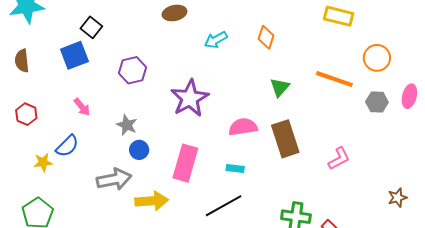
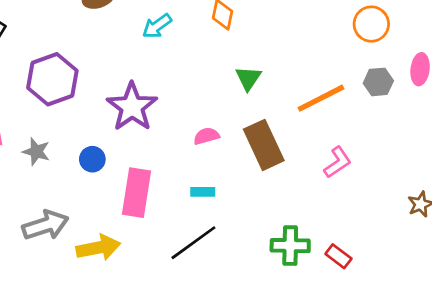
purple hexagon: (133, 70) -> (52, 79), size x1.4
orange line: (334, 79) -> (321, 98), moved, turned -39
gray star: (127, 125) -> (36, 152), moved
pink semicircle: (243, 127) -> (206, 136), size x0.7
blue circle: (139, 150) -> (92, 159), moved

